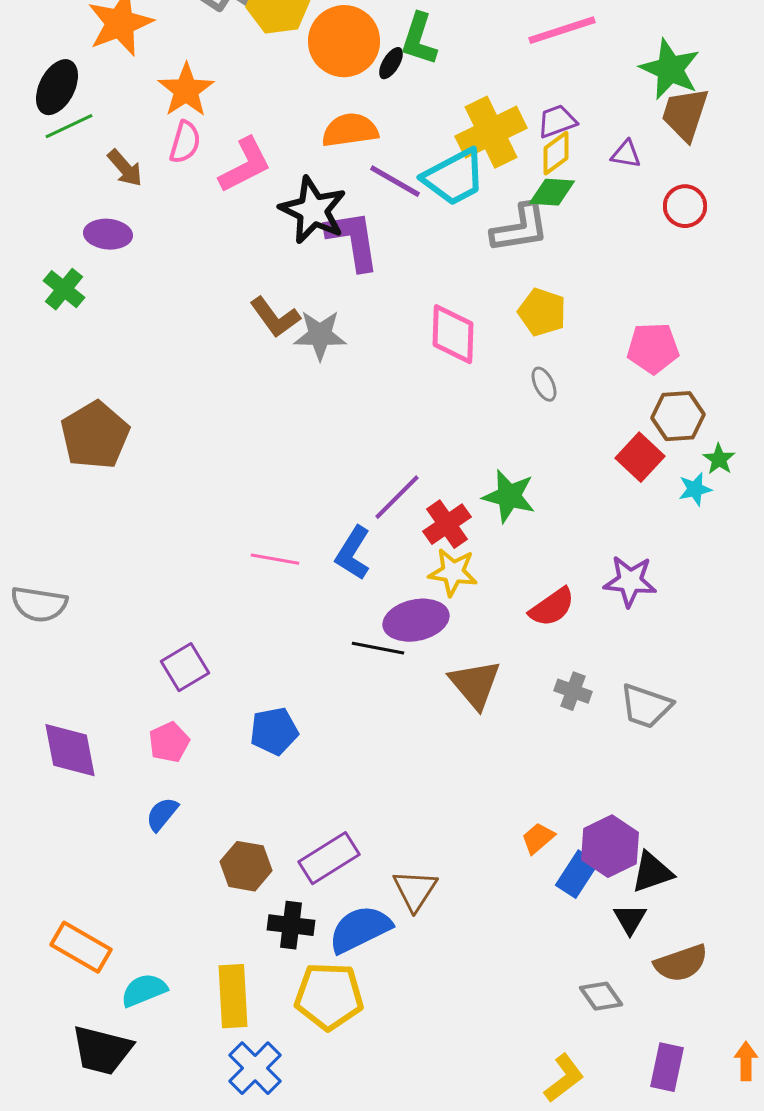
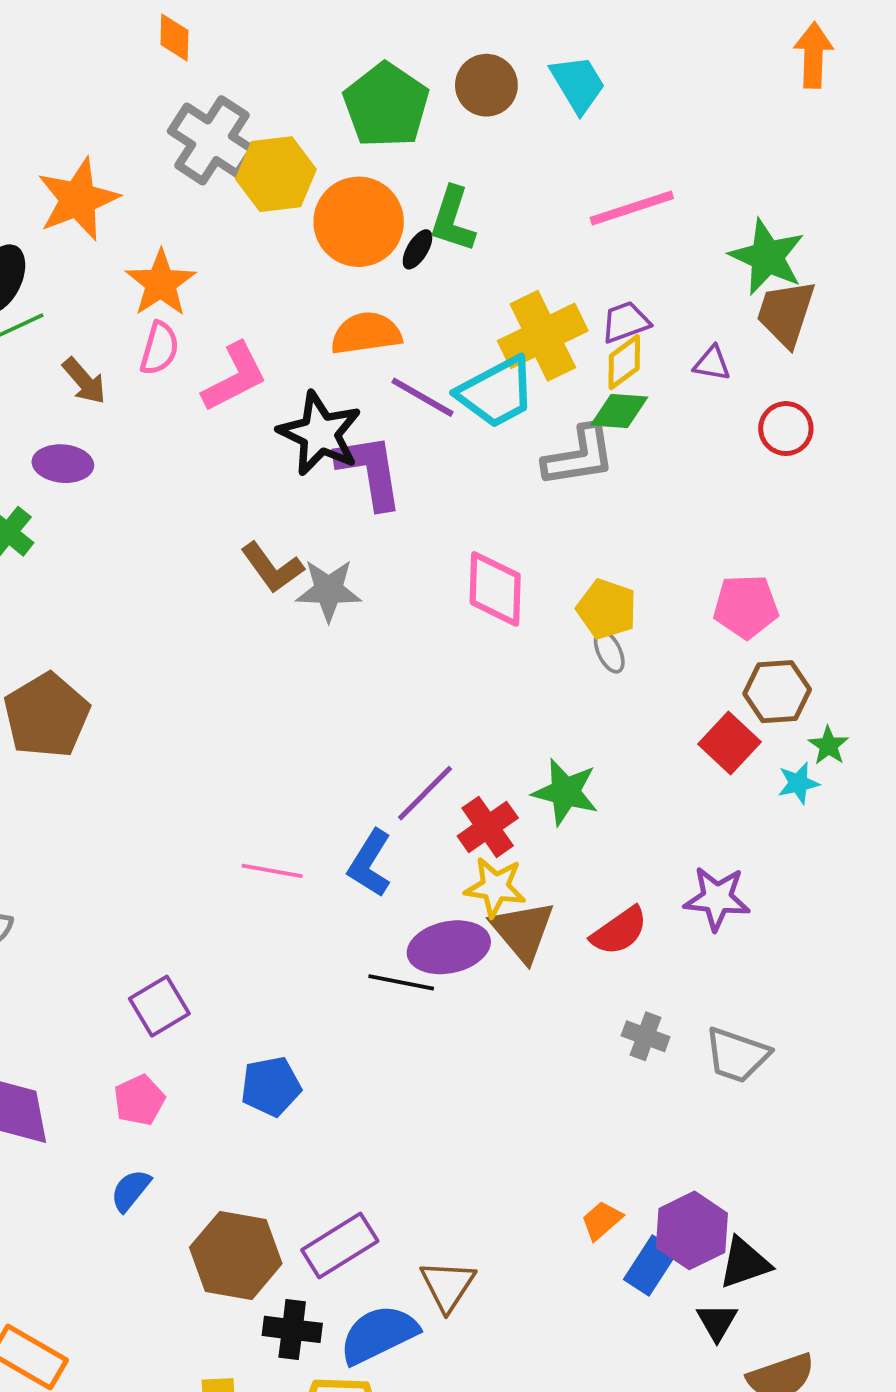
yellow pentagon: (542, 312) -> (607, 609), moved
brown triangle: (475, 684) -> (523, 931), moved
brown hexagon: (246, 866) -> (236, 1256), size x1.4

